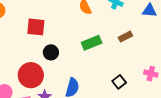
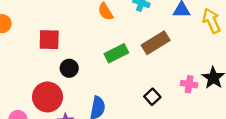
brown rectangle: (125, 37) -> (156, 43), size x1.6

